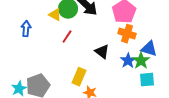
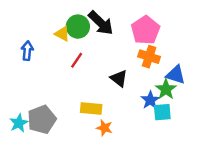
blue star: (128, 61) -> (150, 100), moved
yellow rectangle: (79, 77) -> (91, 109), turned 72
cyan square: (147, 80) -> (162, 112), moved

